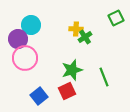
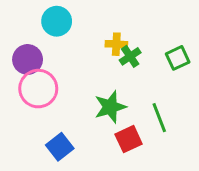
green square: (116, 18) -> (178, 58), moved
cyan circle: (31, 25) -> (57, 21), moved
red square: (67, 91) -> (129, 139), moved

